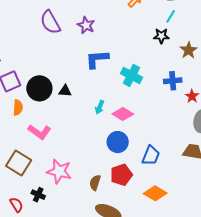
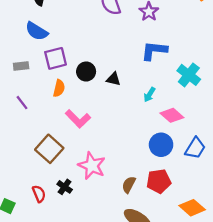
black circle: (39, 88) -> (86, 72), size x0.7
cyan arrow: (100, 107) -> (149, 95), moved
blue trapezoid: (151, 156) -> (195, 148), moved

